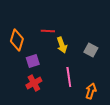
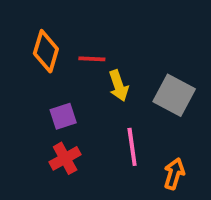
orange diamond: (17, 40) -> (46, 51), moved
gray square: (91, 50) -> (174, 95), size x1.5

